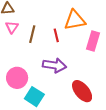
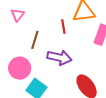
brown line: (32, 34) -> (35, 40), moved

